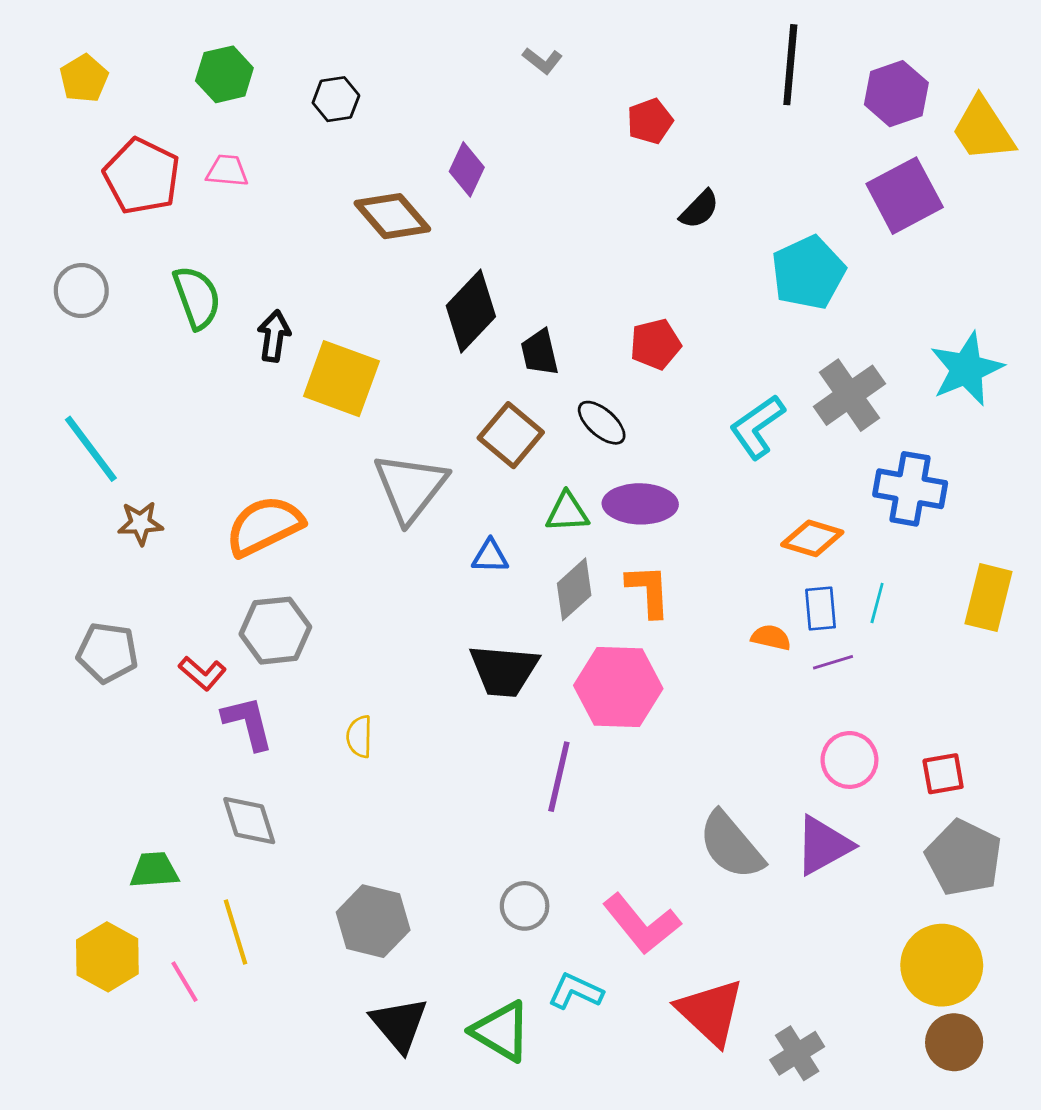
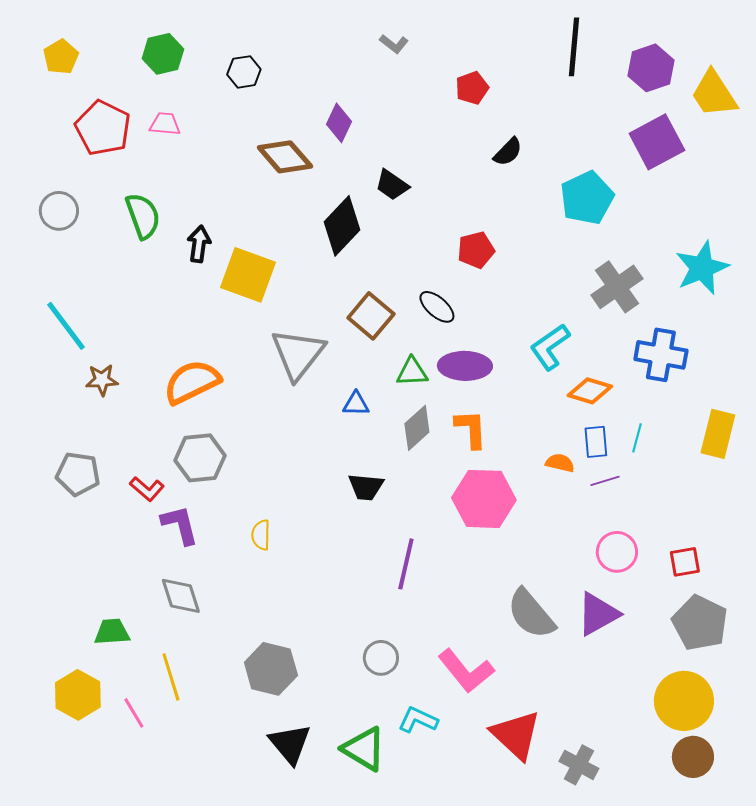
black trapezoid: (540, 352) -> (392, 185), moved, turned -42
cyan L-shape: (757, 427) -> (550, 347), moved
black trapezoid: (504, 670) -> (366, 487), size x0.7
pink hexagon: (618, 687) -> (484, 499), moved
gray cross: (797, 1053) -> (579, 765), turned -30

